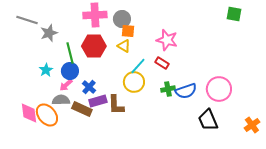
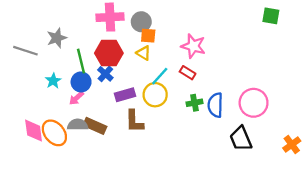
gray line: (27, 20) -> (25, 51), moved
blue cross: (89, 87) -> (105, 74), moved
blue semicircle: (186, 91) -> (215, 105), turned 110
gray semicircle: (61, 100) -> (78, 125), moved
purple rectangle: (98, 101) -> (125, 95), moved

